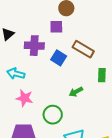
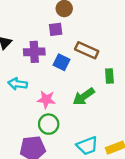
green arrow: (76, 92) -> (84, 97), size x1.5
pink star: (25, 98) -> (46, 100), moved
green circle: (53, 115) -> (49, 124), moved

